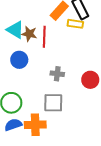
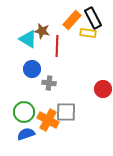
brown star: (29, 34) -> (42, 31), moved
gray cross: (57, 74) -> (49, 83), moved
orange cross: (35, 125) -> (48, 120), moved, turned 30

